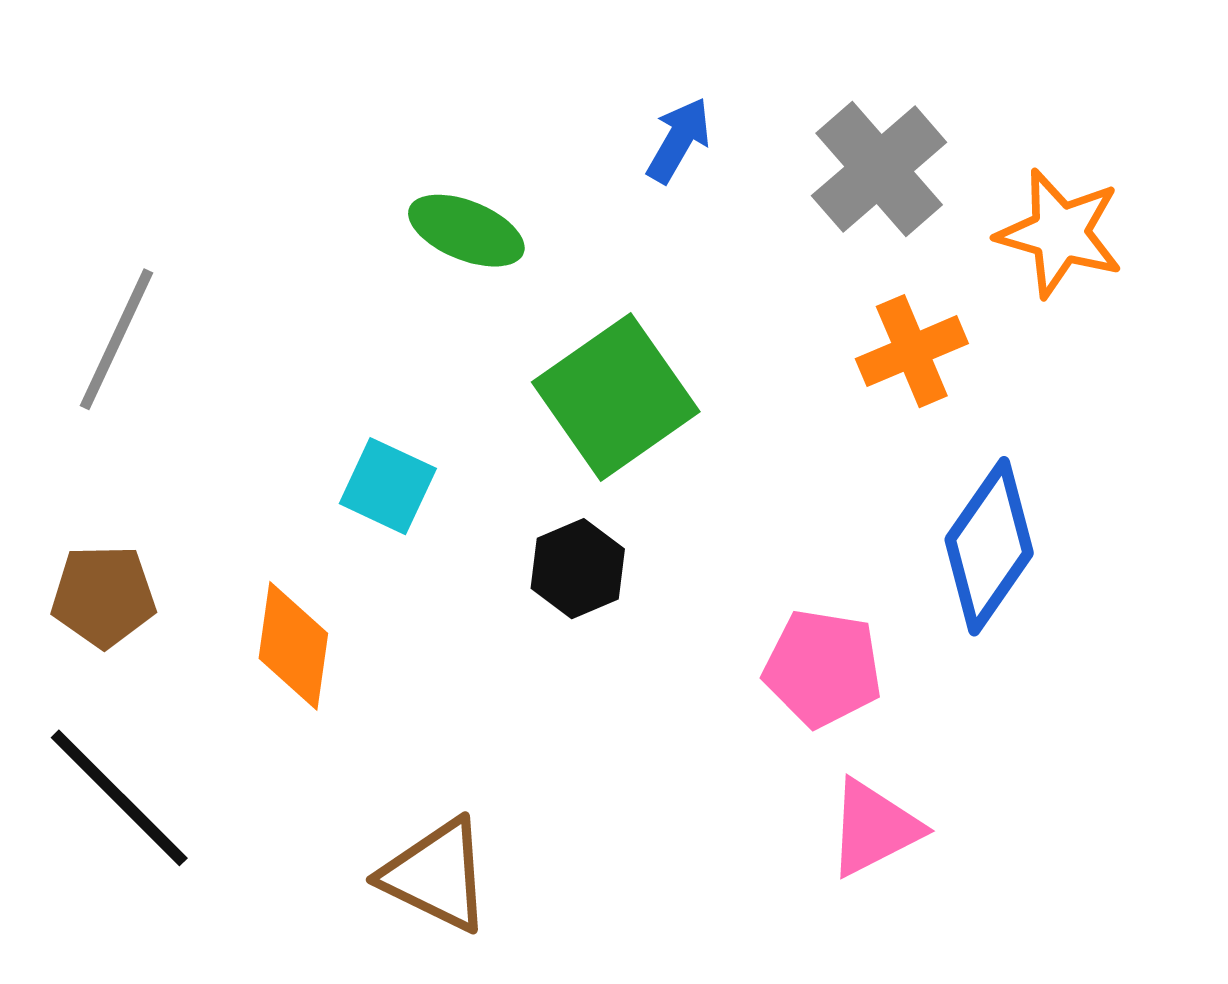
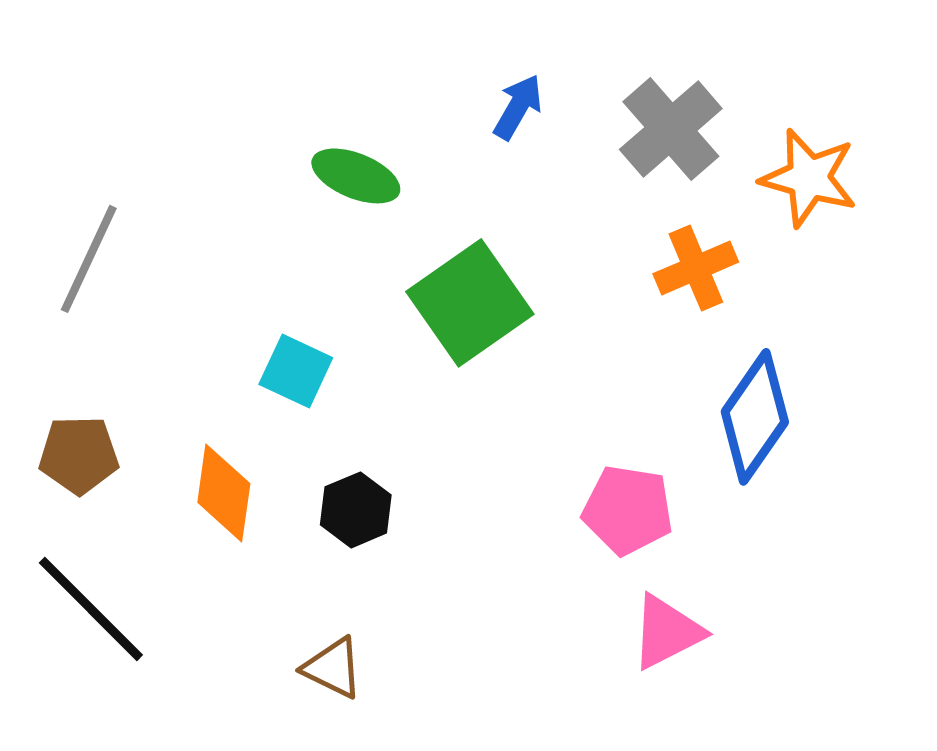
black hexagon: (578, 569) -> (356, 510), moved
brown triangle: (436, 875) -> (333, 668), size x0.7

